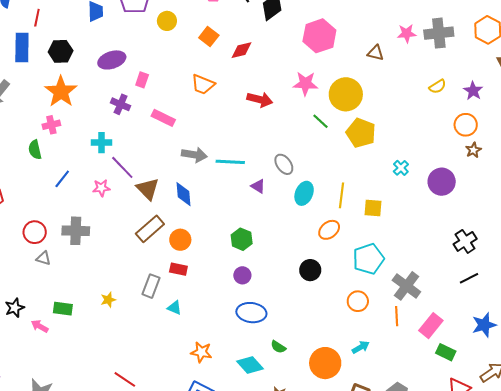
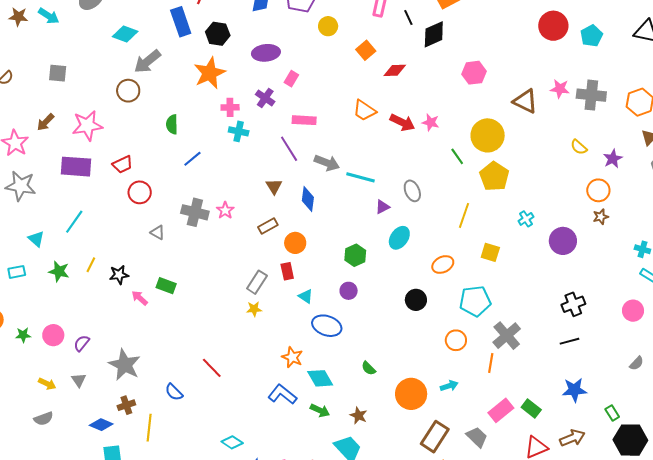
pink hexagon: (319, 36) -> (474, 73), size x0.7
blue rectangle: (22, 47) -> (181, 22), turned -32
brown triangle: (376, 53) -> (525, 101), size x1.5
orange trapezoid: (203, 84) -> (364, 110), moved
pink star: (305, 84) -> (431, 122), moved, size x0.7
yellow semicircle: (437, 87) -> (579, 147), turned 60
pink rectangle: (163, 118) -> (304, 120), turned -35
pink cross: (51, 125) -> (230, 107), moved
purple line: (122, 167) -> (289, 149), moved
purple triangle: (258, 186) -> (382, 207), turned 49
pink star: (101, 188) -> (225, 210), moved, turned 30
brown triangle: (148, 189) -> (274, 186), size x0.7
cyan ellipse: (304, 193) -> (399, 238), moved
yellow line: (341, 195) -> (464, 215), moved
brown rectangle: (150, 229) -> (268, 226), size x0.7
red circle: (35, 232) -> (140, 192), moved
red rectangle: (178, 269) -> (287, 271), turned 54
yellow star: (108, 300) -> (254, 309), moved
cyan triangle: (174, 308) -> (306, 296), moved
blue ellipse: (251, 313) -> (327, 326), moved
pink rectangle: (431, 326) -> (501, 410), moved
cyan diamond: (250, 365) -> (320, 378), moved

